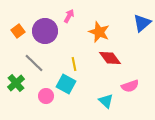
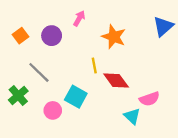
purple circle: (45, 31) -> (52, 36), size x0.7
red diamond: (110, 58) -> (116, 81), moved
yellow line: (74, 64) -> (94, 66), moved
cyan triangle: (106, 101) -> (132, 116), moved

